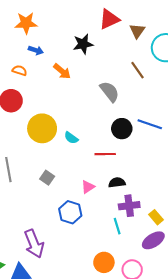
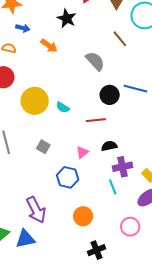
black star: (83, 44) -> (67, 18), turned -30
orange circle: (104, 262) -> (83, 216), moved

